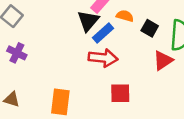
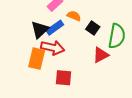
black triangle: (88, 21) -> (40, 30), moved
orange rectangle: (60, 102) -> (37, 59), moved

